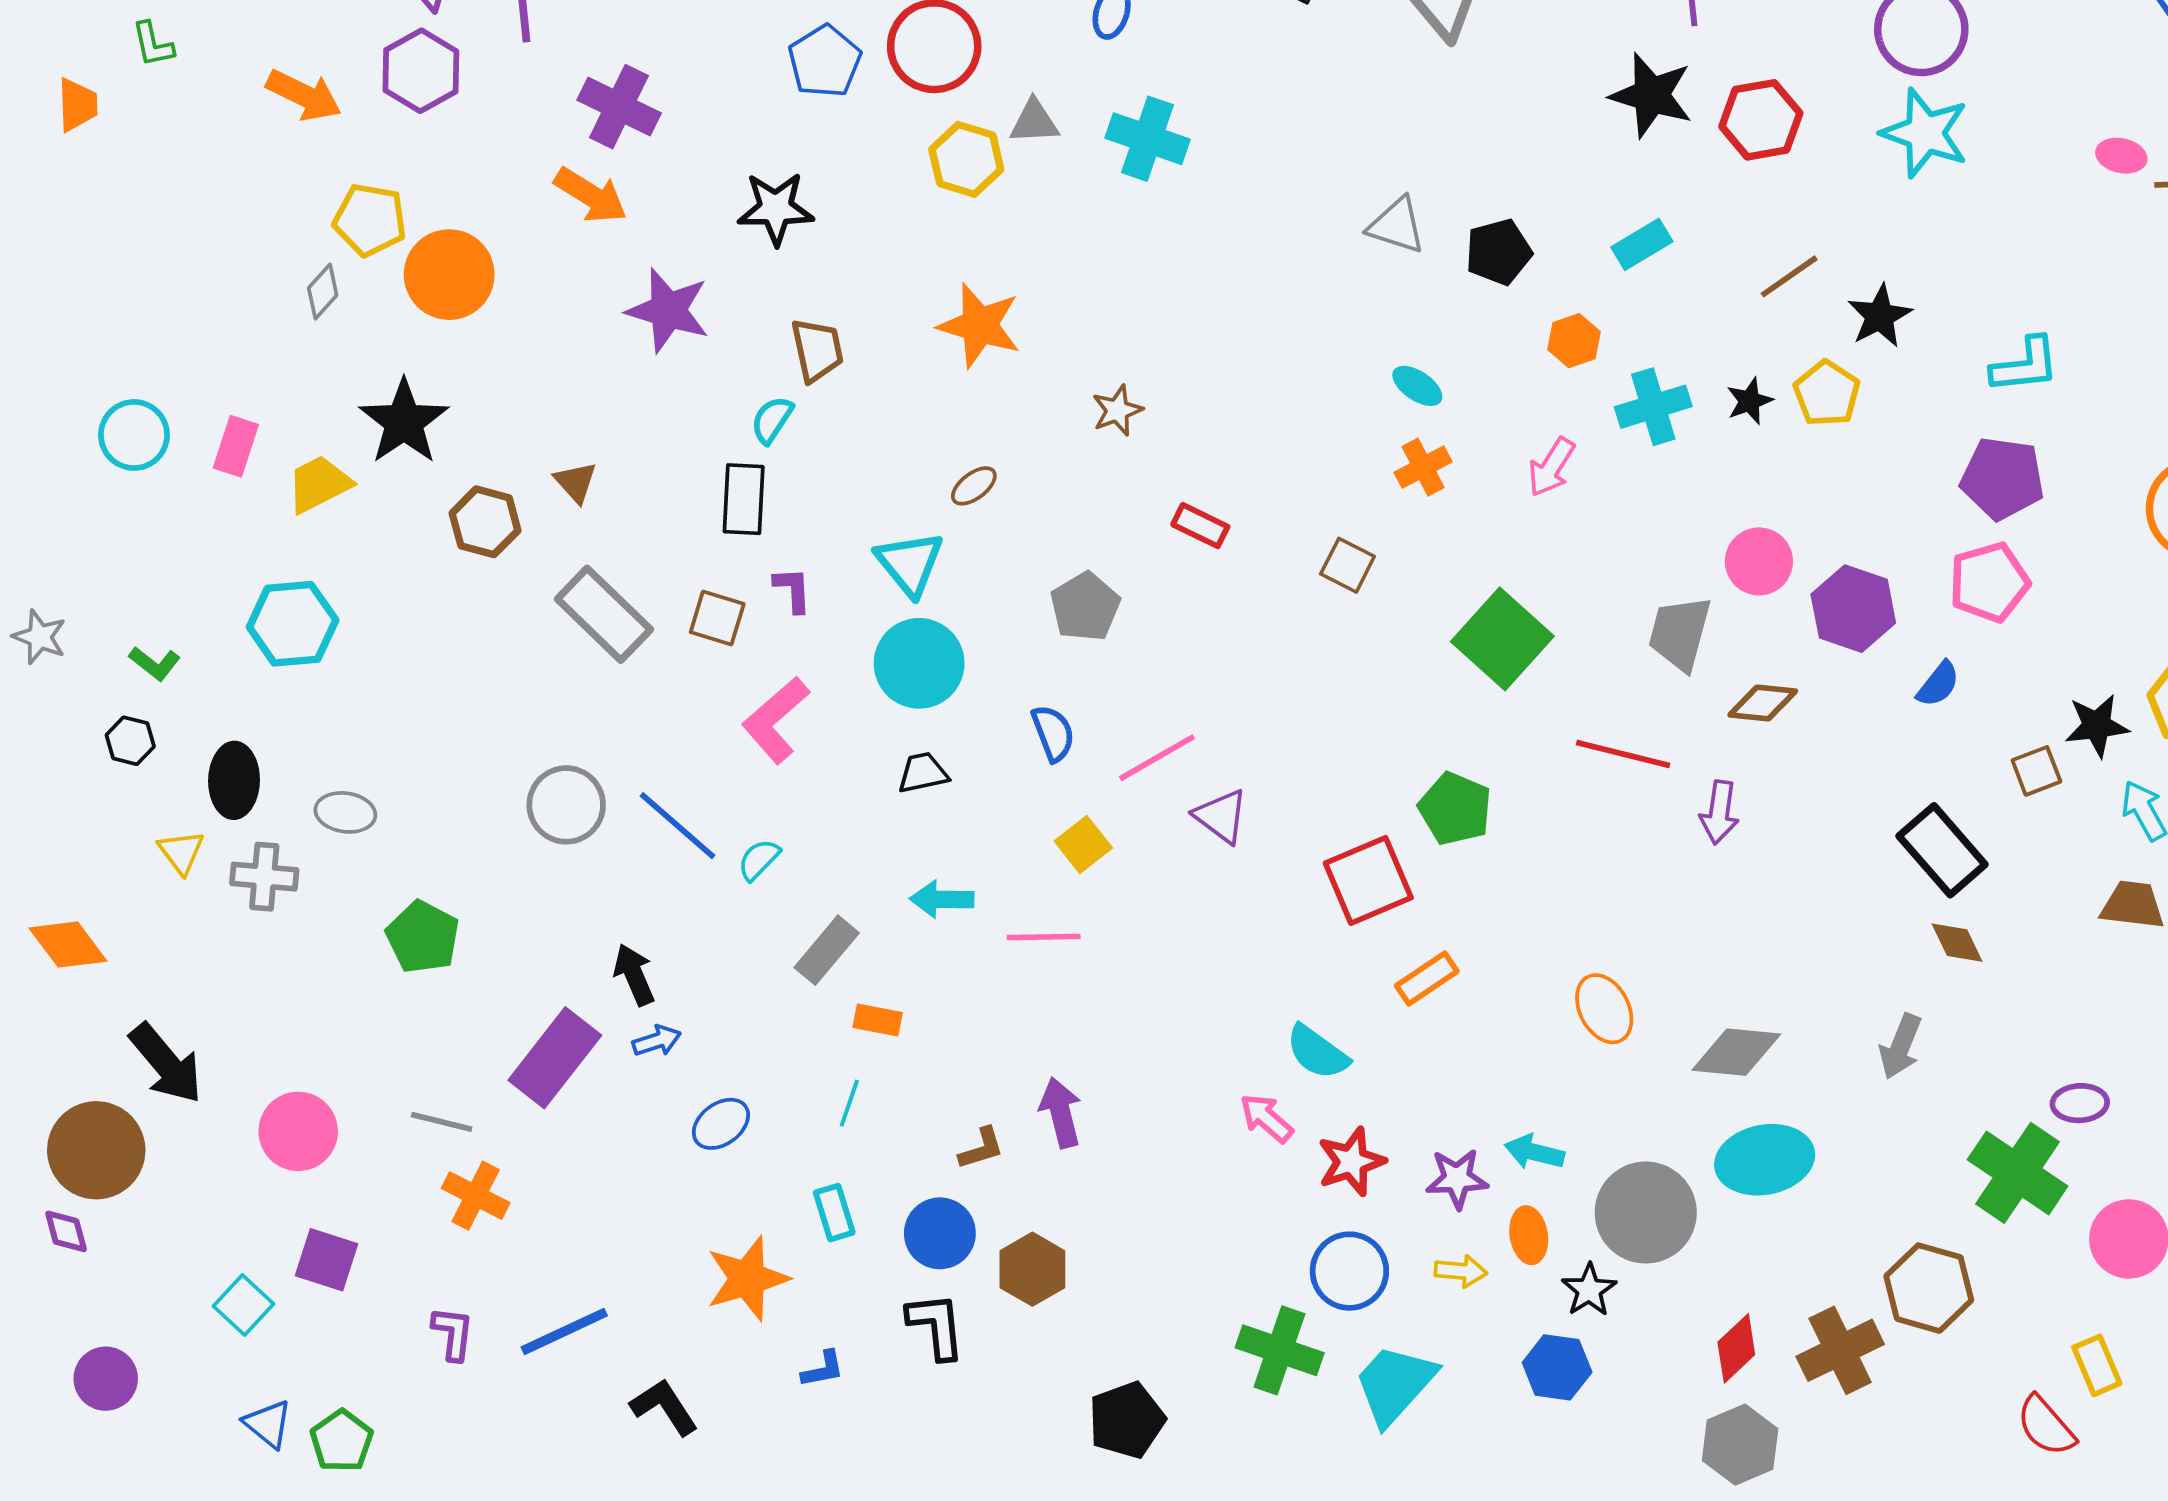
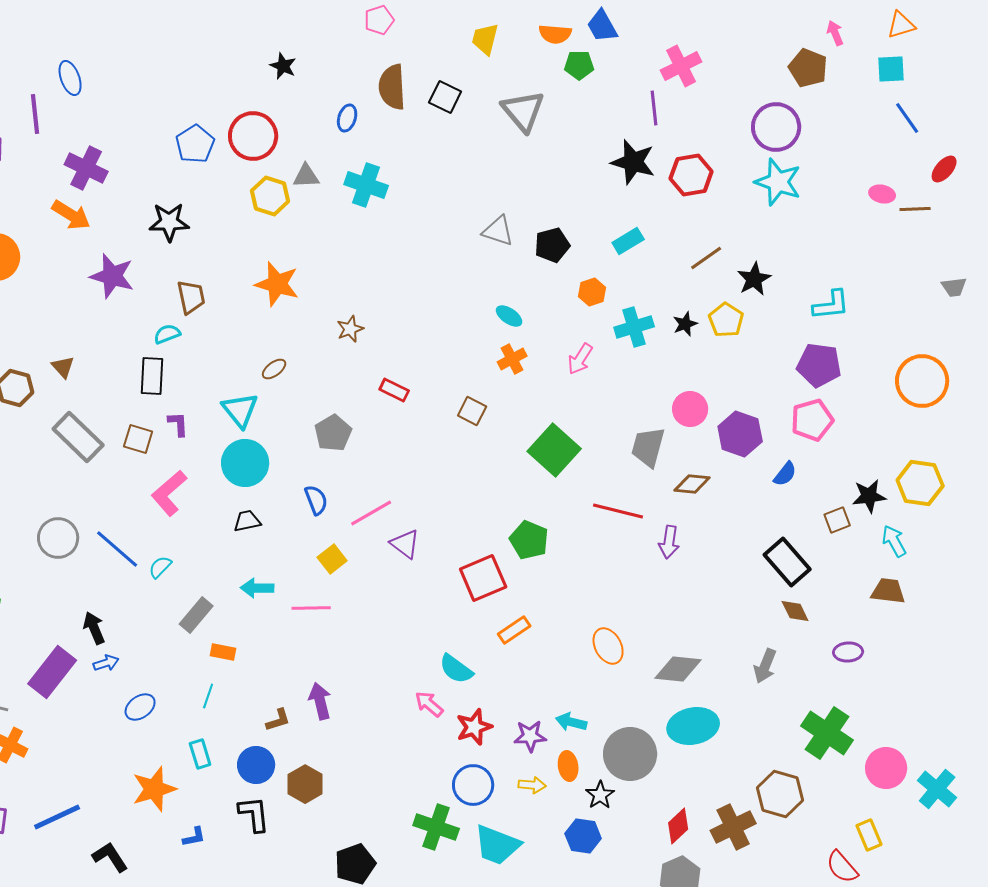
cyan semicircle: (772, 420) -> (167, 334), turned 36
purple ellipse: (2080, 1103) -> (848, 652), moved
cyan trapezoid: (1395, 1384) -> (497, 845), turned -111

